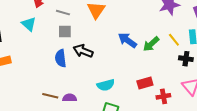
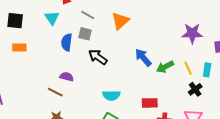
blue semicircle: (61, 58) -> (67, 42), moved
black cross: (186, 59) -> (195, 89), turned 32
purple semicircle: (70, 98) -> (67, 77), moved

